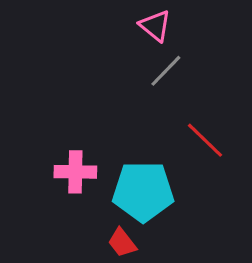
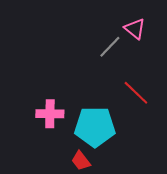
pink triangle: (155, 26) -> (135, 29), moved

